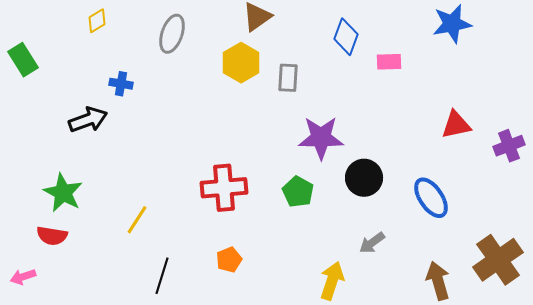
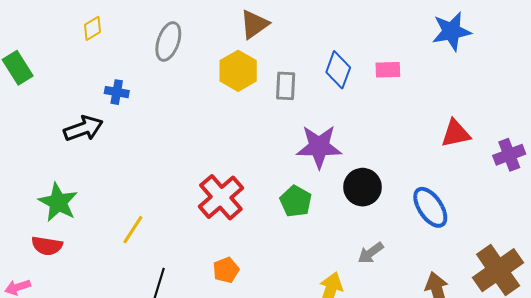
blue diamond: (346, 37) -> (338, 70), moved
red cross: (224, 188) -> (221, 197), turned -36

